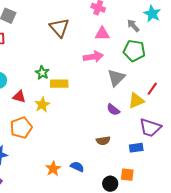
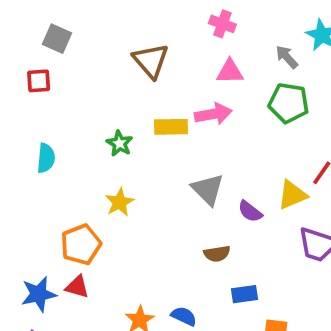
gray triangle: (116, 78) -> (208, 189), moved, turned -30
yellow rectangle: (59, 84) -> (171, 127), moved
red triangle: (19, 97) -> (77, 287), moved
brown semicircle: (103, 141) -> (217, 254), moved
blue rectangle: (136, 148) -> (245, 294), moved

